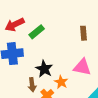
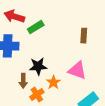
red arrow: (15, 25) -> (14, 16), turned 36
black star: (44, 69) -> (38, 66), turned 30

